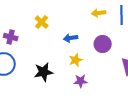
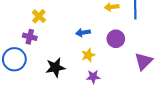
yellow cross: (42, 22) -> (39, 16), moved
purple cross: (11, 37) -> (30, 37), moved

